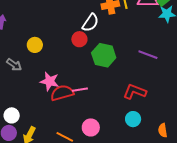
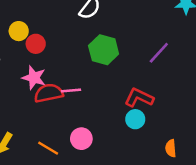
red circle: (79, 39) -> (36, 44), moved
purple line: (148, 55) -> (159, 53), turned -72
cyan circle: (133, 119) -> (135, 119), moved

